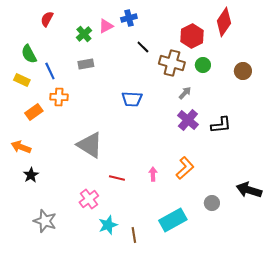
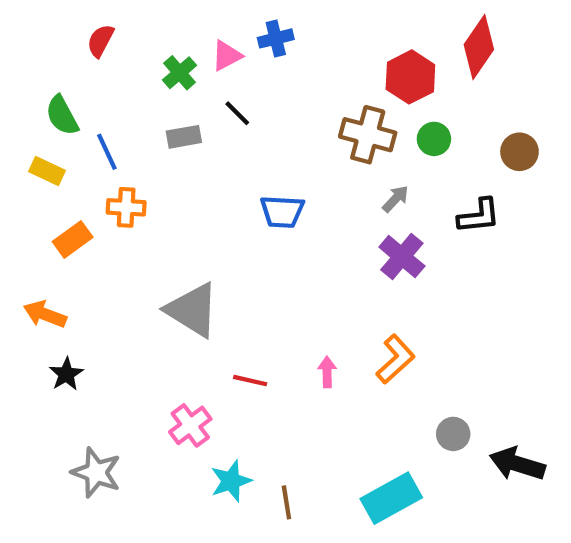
black line: (143, 47) -> (237, 113), moved
black L-shape: (221, 125) -> (479, 216), moved
black arrow: (249, 190) -> (517, 464), moved
cyan rectangle: (173, 220) -> (391, 498), moved

